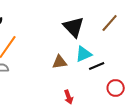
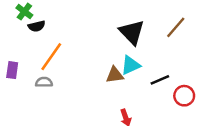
cyan triangle: (84, 54) -> (131, 65), moved
red circle: (116, 88) -> (184, 96), moved

